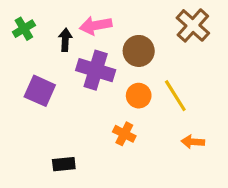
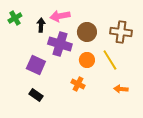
brown cross: (193, 25) -> (121, 32), moved, turned -35
purple square: (40, 91) -> (36, 65), moved
black rectangle: (64, 164) -> (36, 95), moved, turned 40

